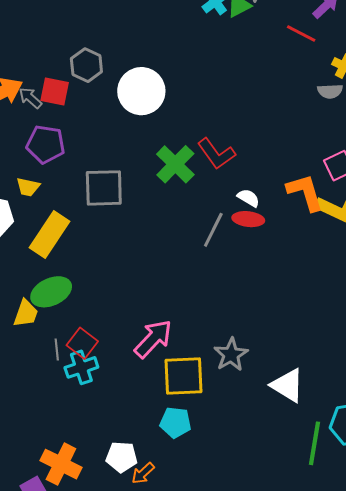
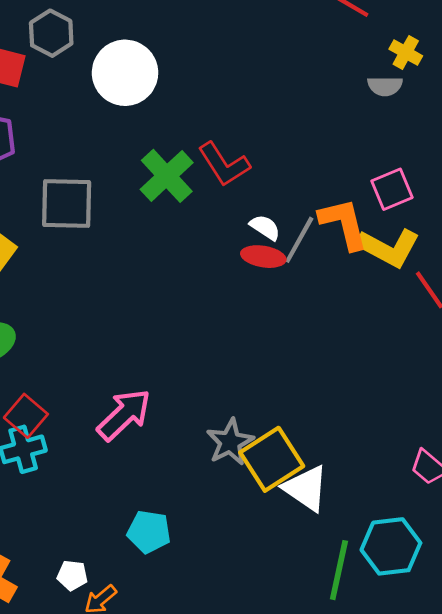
gray line: (213, 230) -> (299, 240), moved
yellow square: (183, 376) -> (272, 459), moved, turned -33
white pentagon: (122, 457) -> (72, 575), size x0.7

